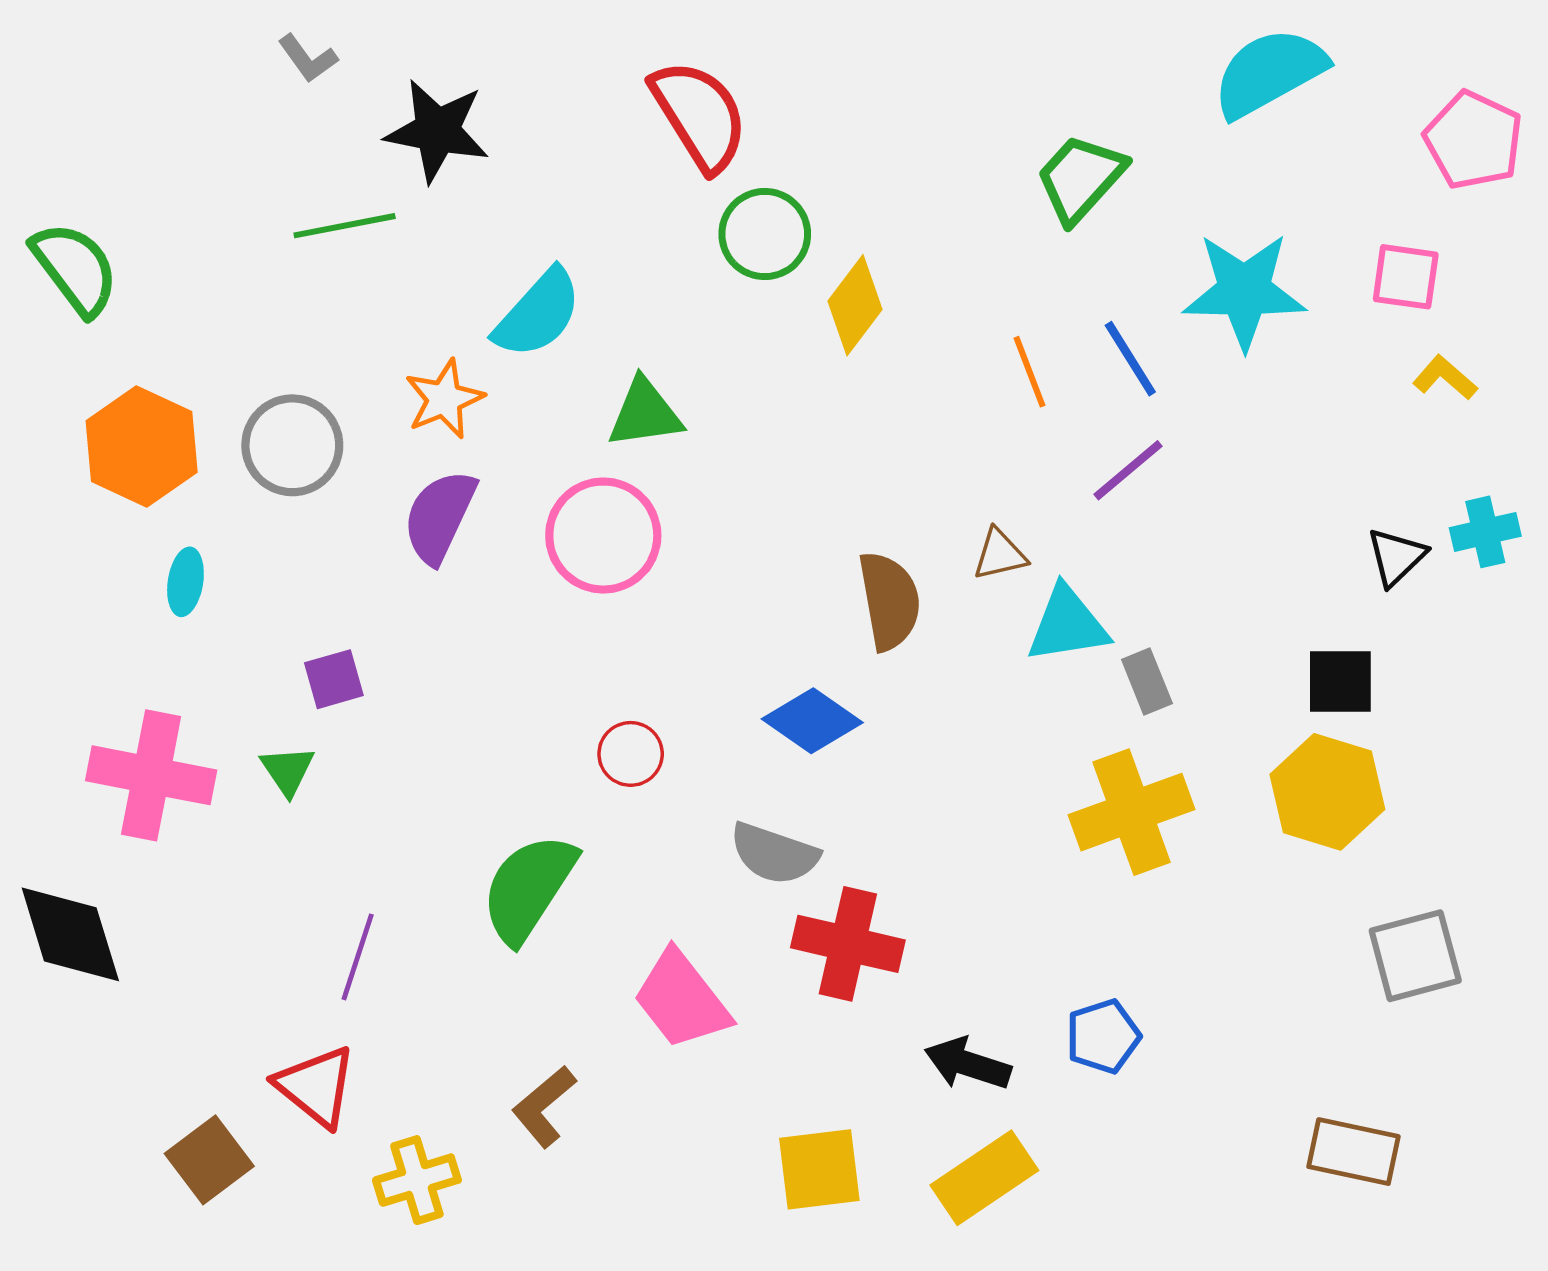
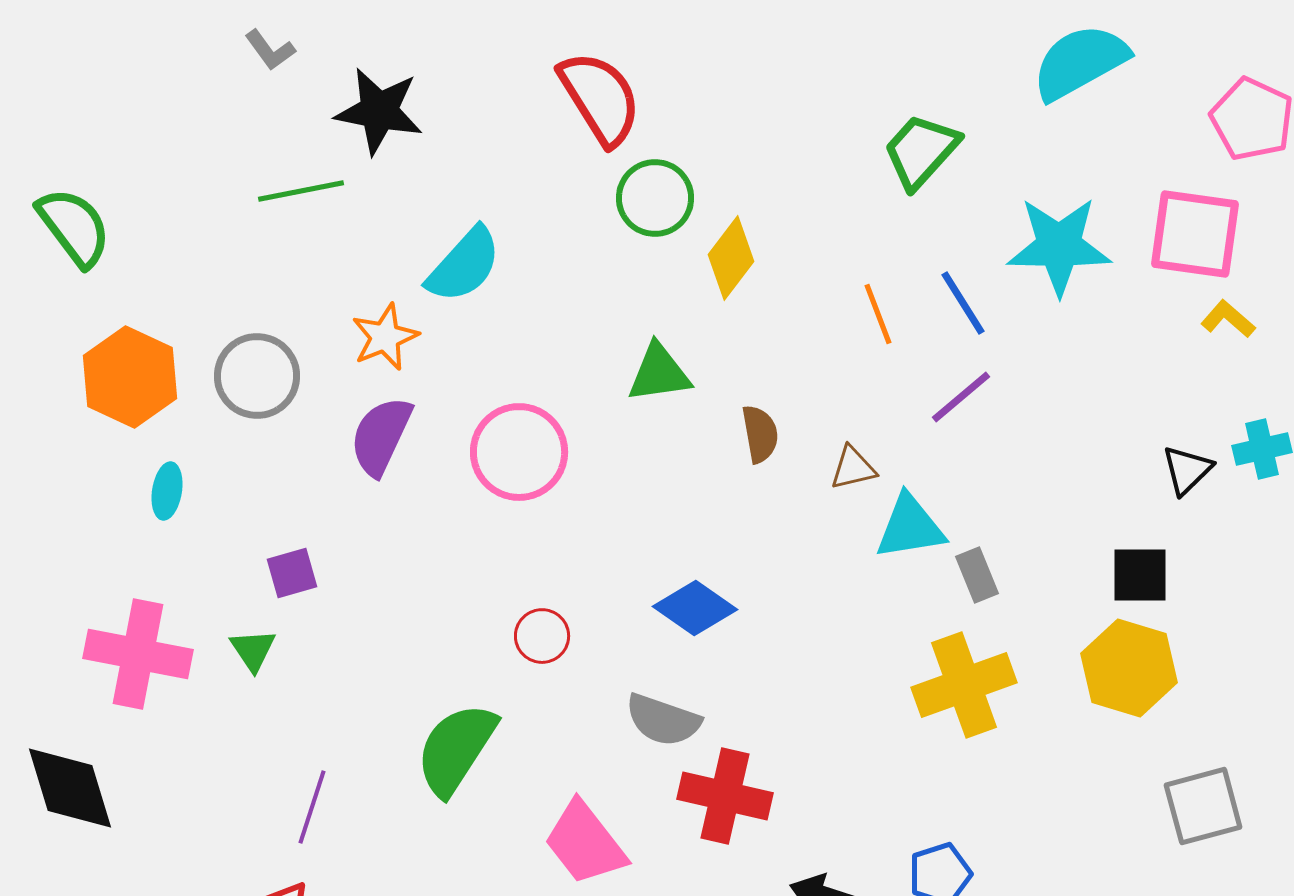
pink square: (1406, 277) -> (1195, 234), size x1.6
green triangle: (645, 413) -> (659, 373), moved
brown semicircle: (889, 601) -> (760, 434), moved, size x0.7

